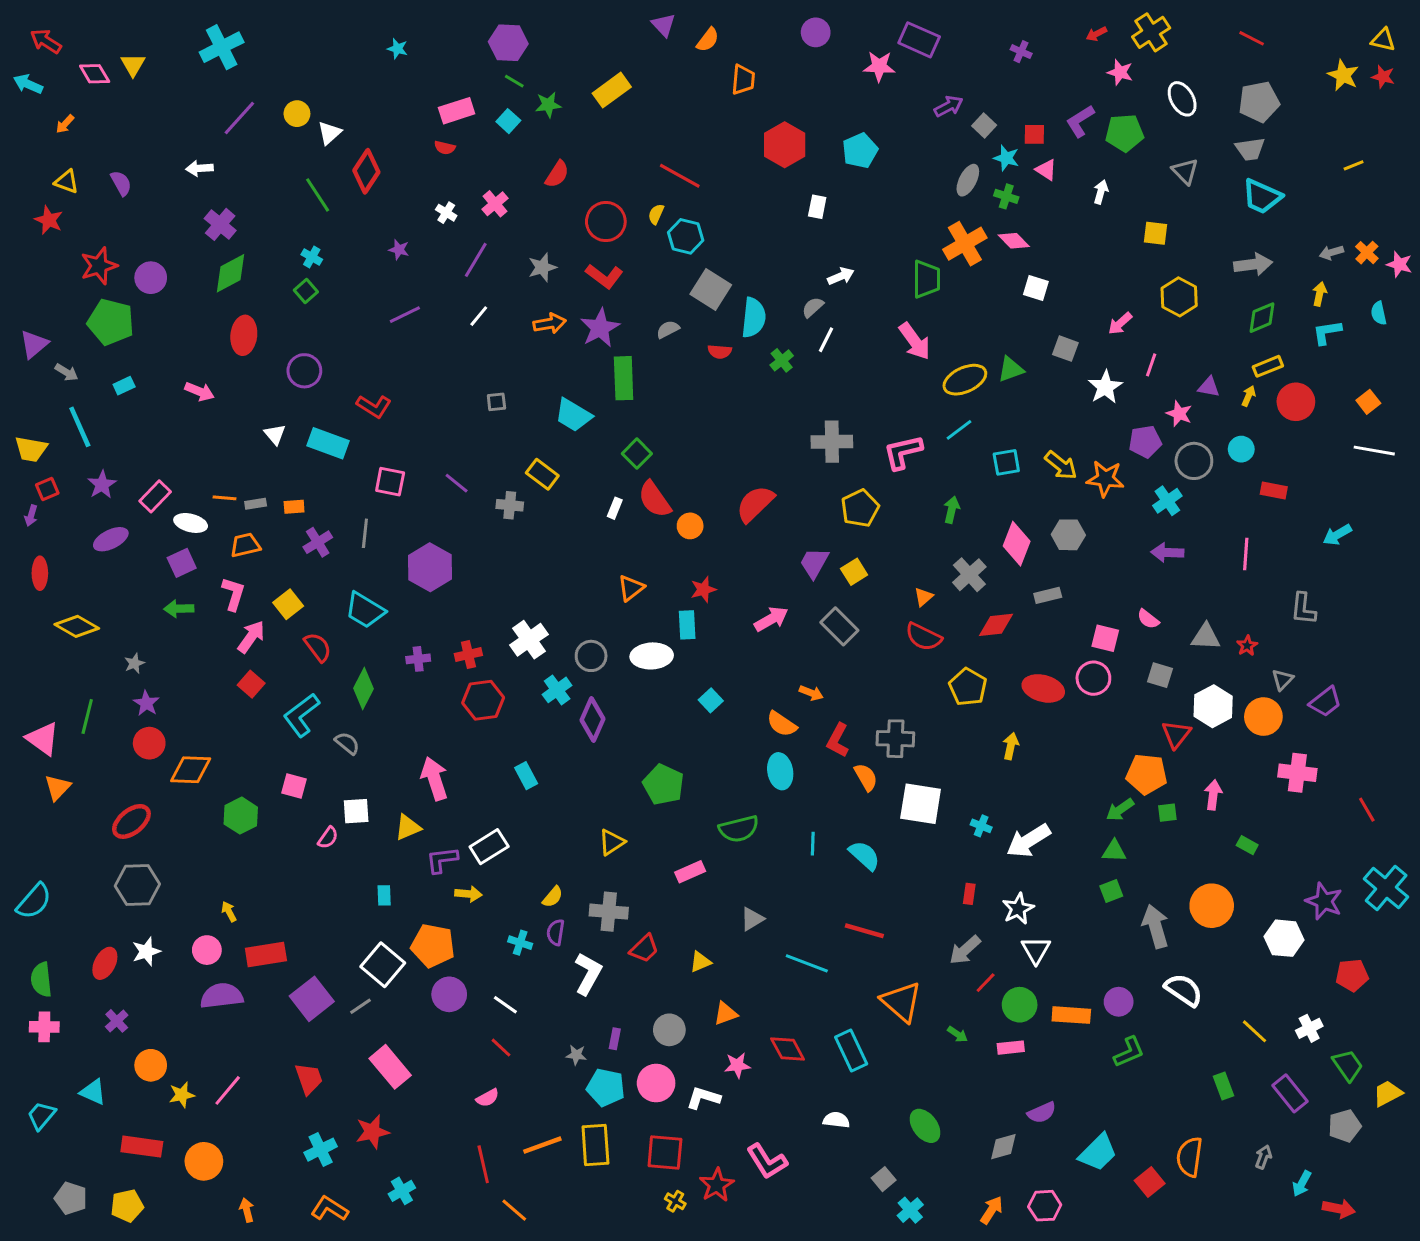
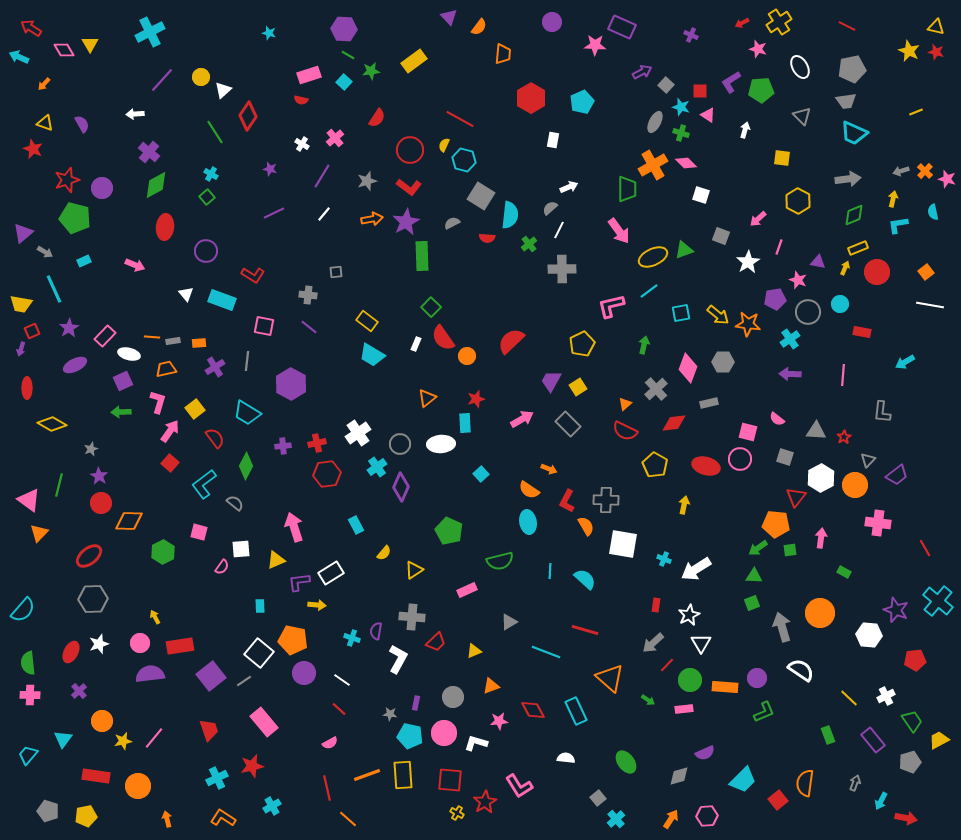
cyan trapezoid: (573, 415) -> (372, 355), moved
gray cross: (832, 442) -> (562, 269), moved
gray cross: (510, 505) -> (308, 295), moved
yellow semicircle: (553, 897) -> (384, 553), moved
cyan triangle: (93, 1092) -> (63, 739), turned 42

